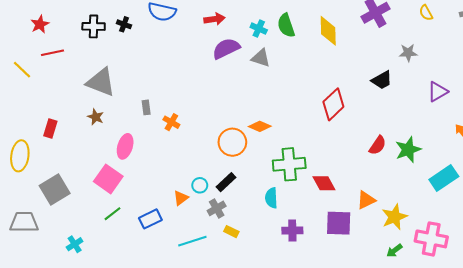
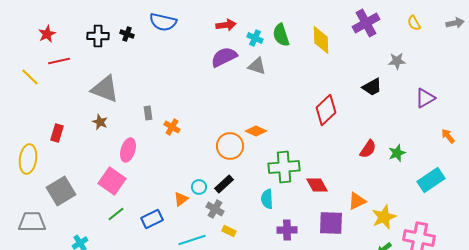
red arrow: (215, 19) -> (226, 25), moved
green star: (408, 150) -> (397, 153), size x0.7
gray cross: (217, 208) -> (215, 209), turned -30

